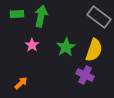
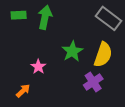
pink star: (32, 45) -> (38, 67), moved
purple cross: (85, 75) -> (93, 82), turned 30

